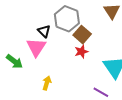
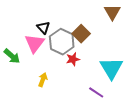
gray hexagon: (67, 19) -> (62, 42), moved
red star: (81, 52) -> (73, 59), moved

